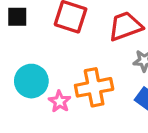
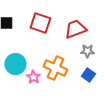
orange cross: (94, 87) -> (55, 68), turned 35

